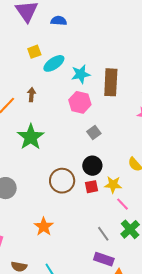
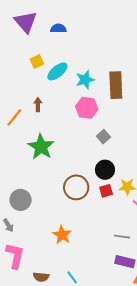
gray line: (103, 234) -> (122, 237), turned -42

